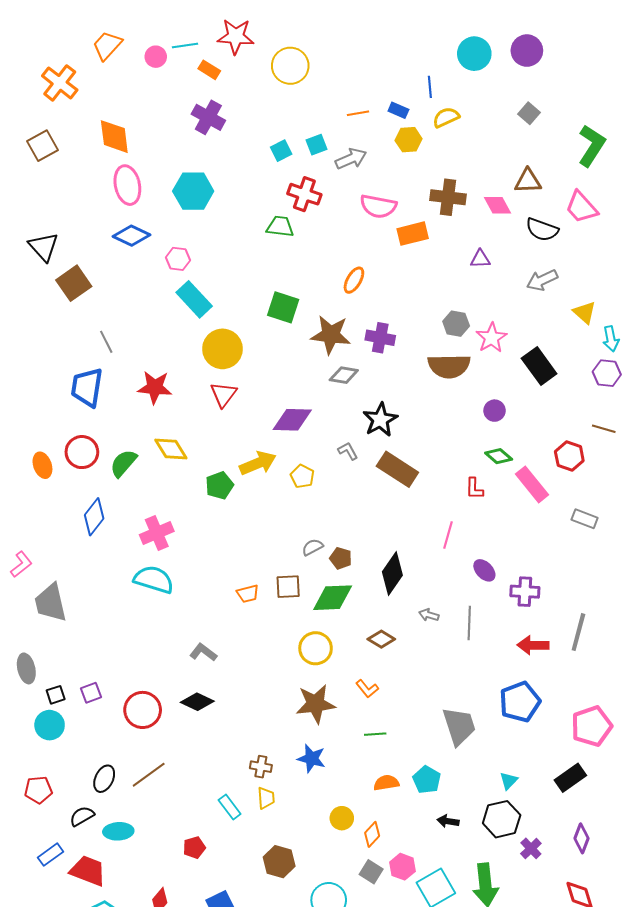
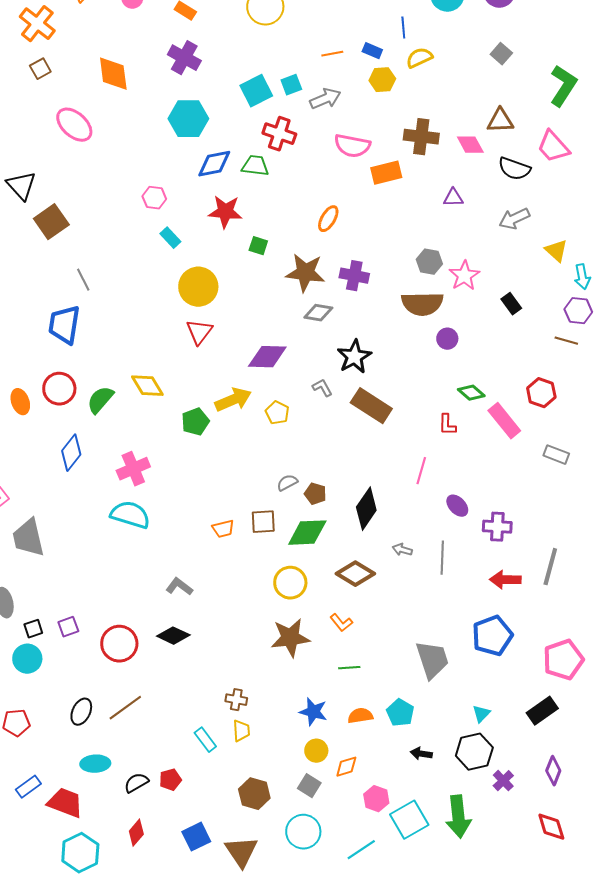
orange diamond: (114, 137) -> (113, 74), moved
brown square: (42, 146) -> (40, 69), moved, size x0.7
cyan square: (281, 151) -> (256, 91), size x1.5
pink ellipse: (127, 185) -> (74, 125), moved, turned -36
cyan hexagon: (193, 191) -> (188, 119), moved
blue diamond: (131, 236) -> (214, 164), moved, turned -36
cyan rectangle: (194, 299) -> (170, 238), size x0.6
green square: (283, 307) -> (258, 246), size x0.6
black rectangle: (539, 366) -> (511, 304), size x0.6
red star: (155, 387) -> (225, 212), moved
purple circle: (495, 411) -> (447, 339), moved
brown line: (604, 429) -> (566, 341), moved
brown diamond: (381, 639) -> (355, 574), size x1.4
blue star: (311, 758) -> (313, 712), moved
black semicircle: (82, 816) -> (136, 783), moved
orange diamond: (372, 834) -> (346, 767), turned 30
gray square: (371, 872) -> (309, 786), moved

